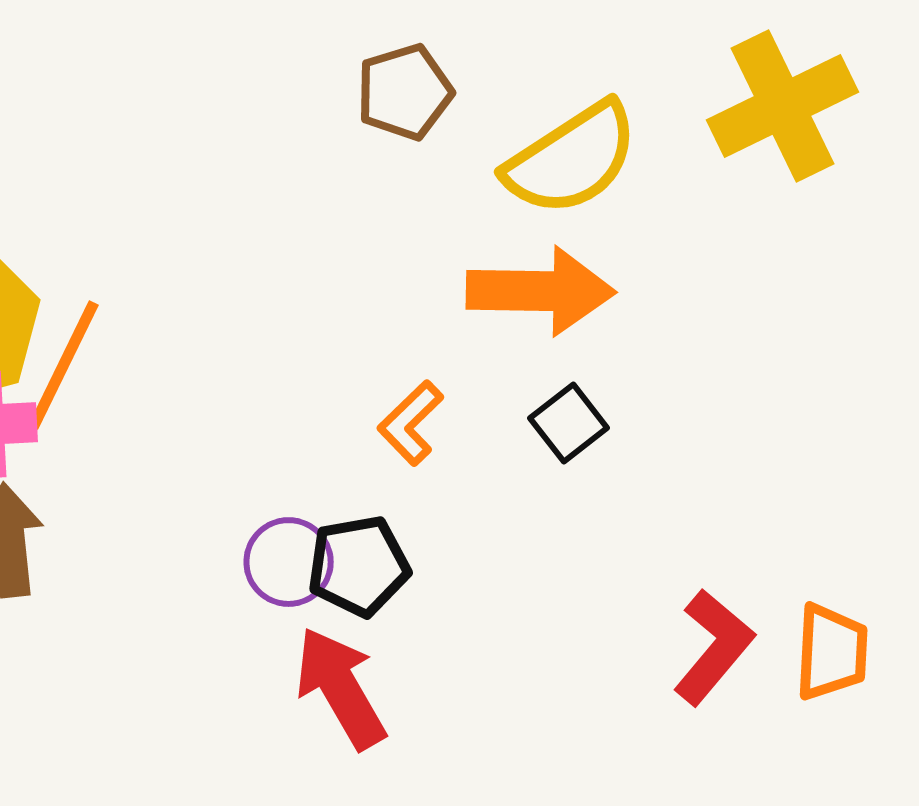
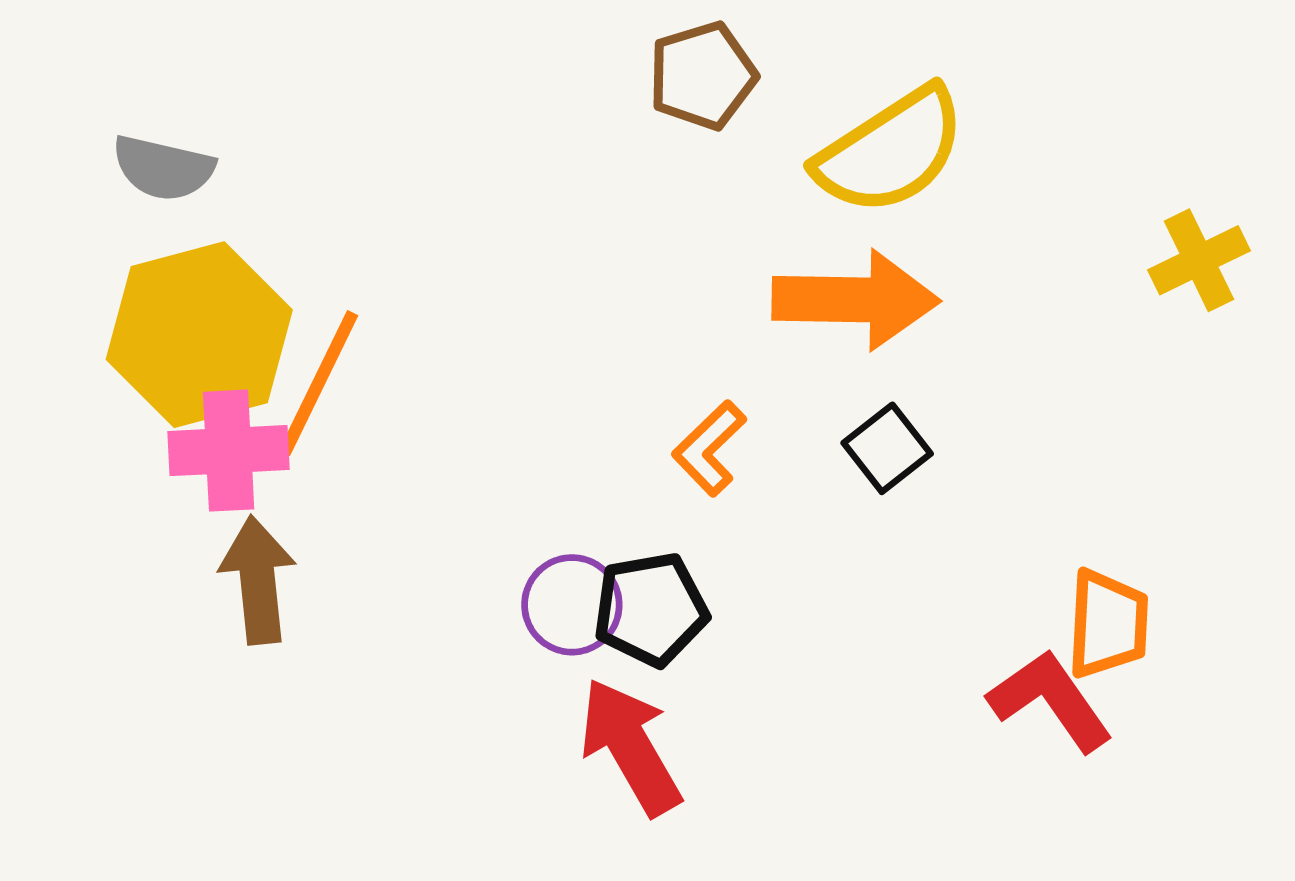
yellow cross: (783, 106) -> (1199, 260), moved, size x0.6
red L-shape: (714, 647) -> (1050, 700), turned -75
orange trapezoid: (832, 652) -> (1108, 624), moved

